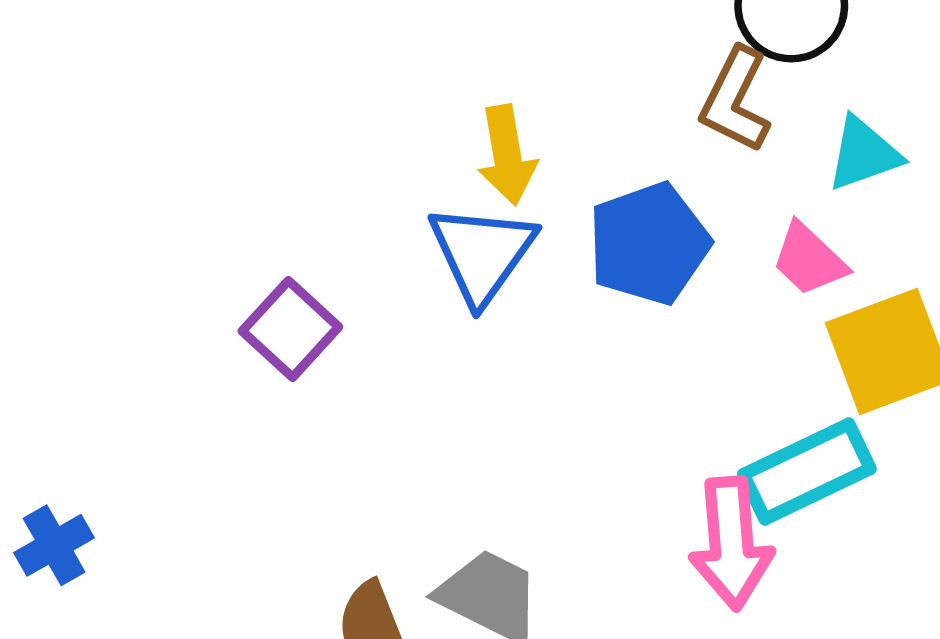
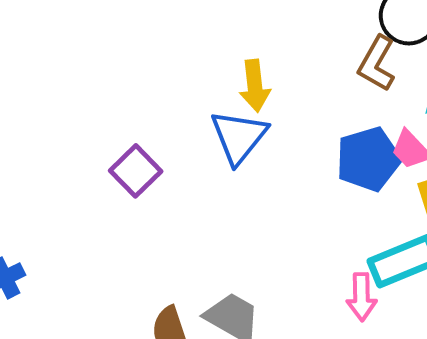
blue pentagon: (649, 244) -> (368, 159), moved
pink arrow: (731, 543) -> (361, 297), size x0.7

